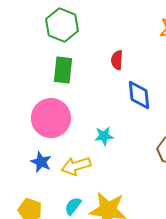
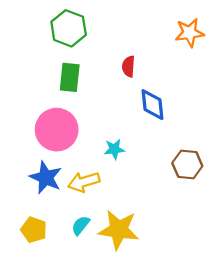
blue star: (41, 162) -> (46, 178), size x1.4

